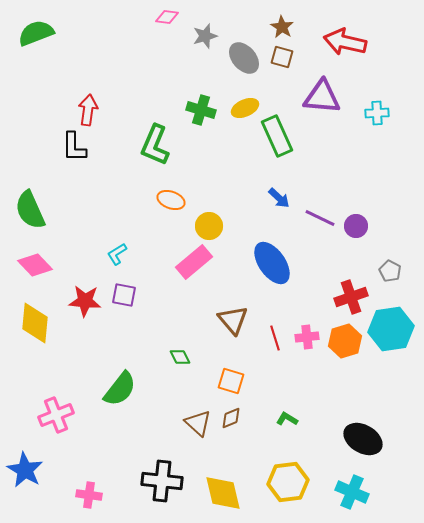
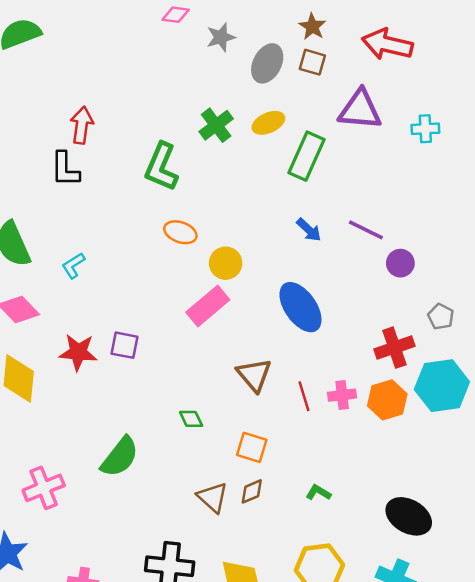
gray ellipse: (244, 58) -> (267, 63), turned 68
green cross: (201, 110) -> (216, 125), turned 36
green rectangle: (277, 136) -> (306, 156), turned 48
purple line: (320, 218) -> (366, 230), moved
cyan L-shape: (117, 254) -> (73, 266), moved

